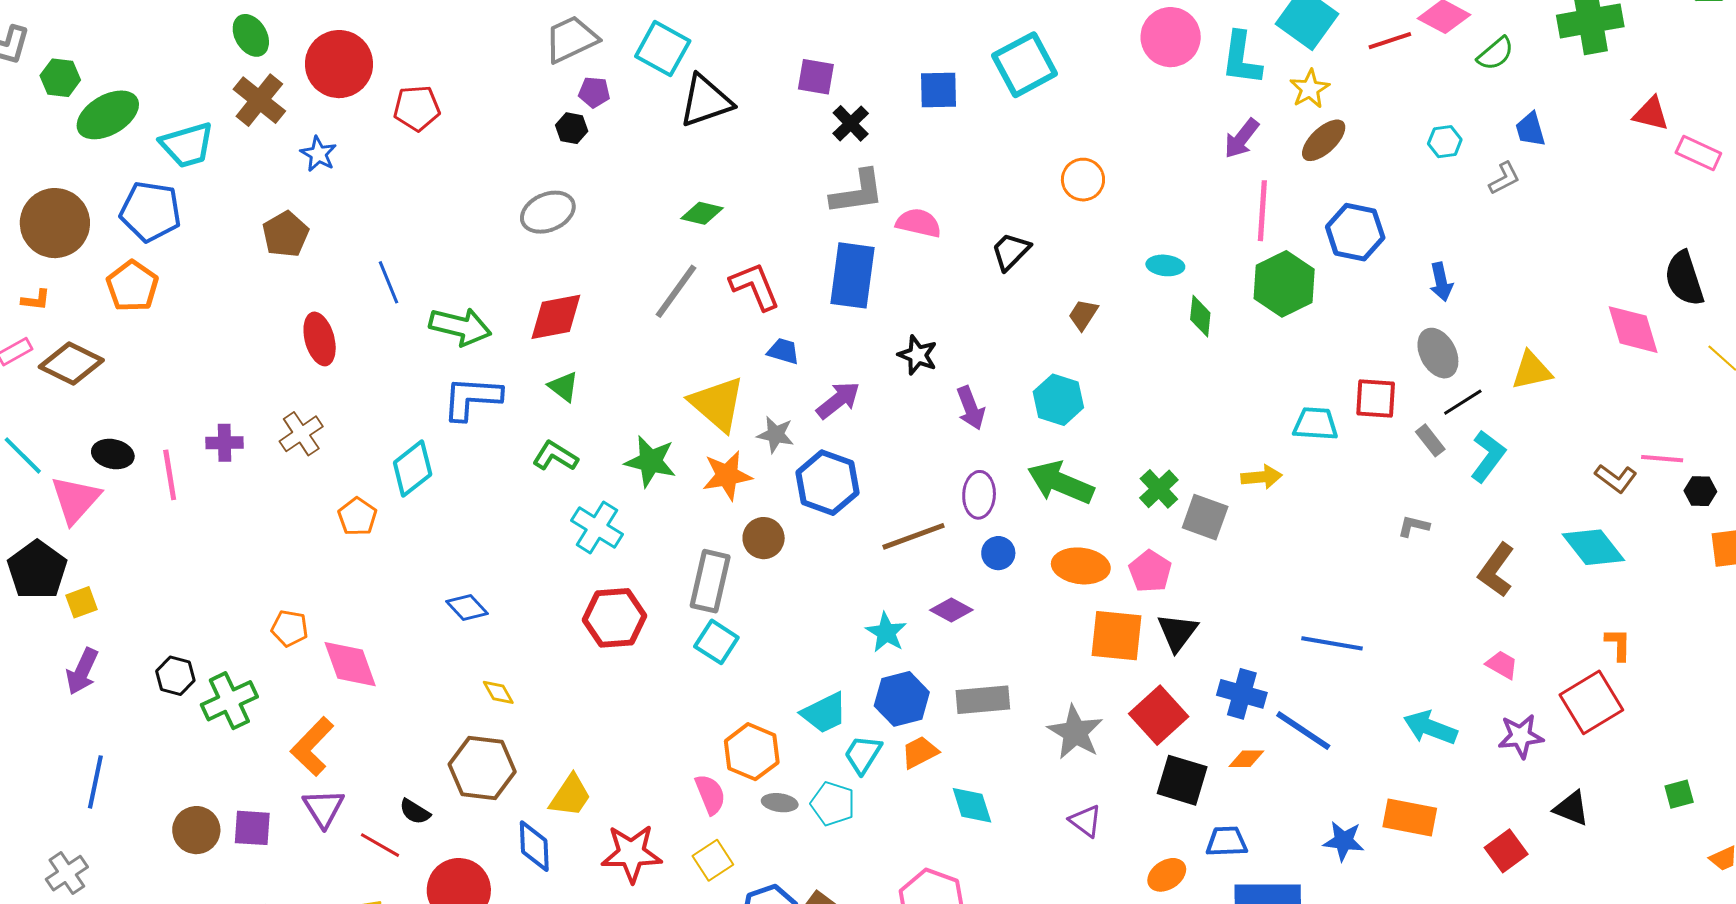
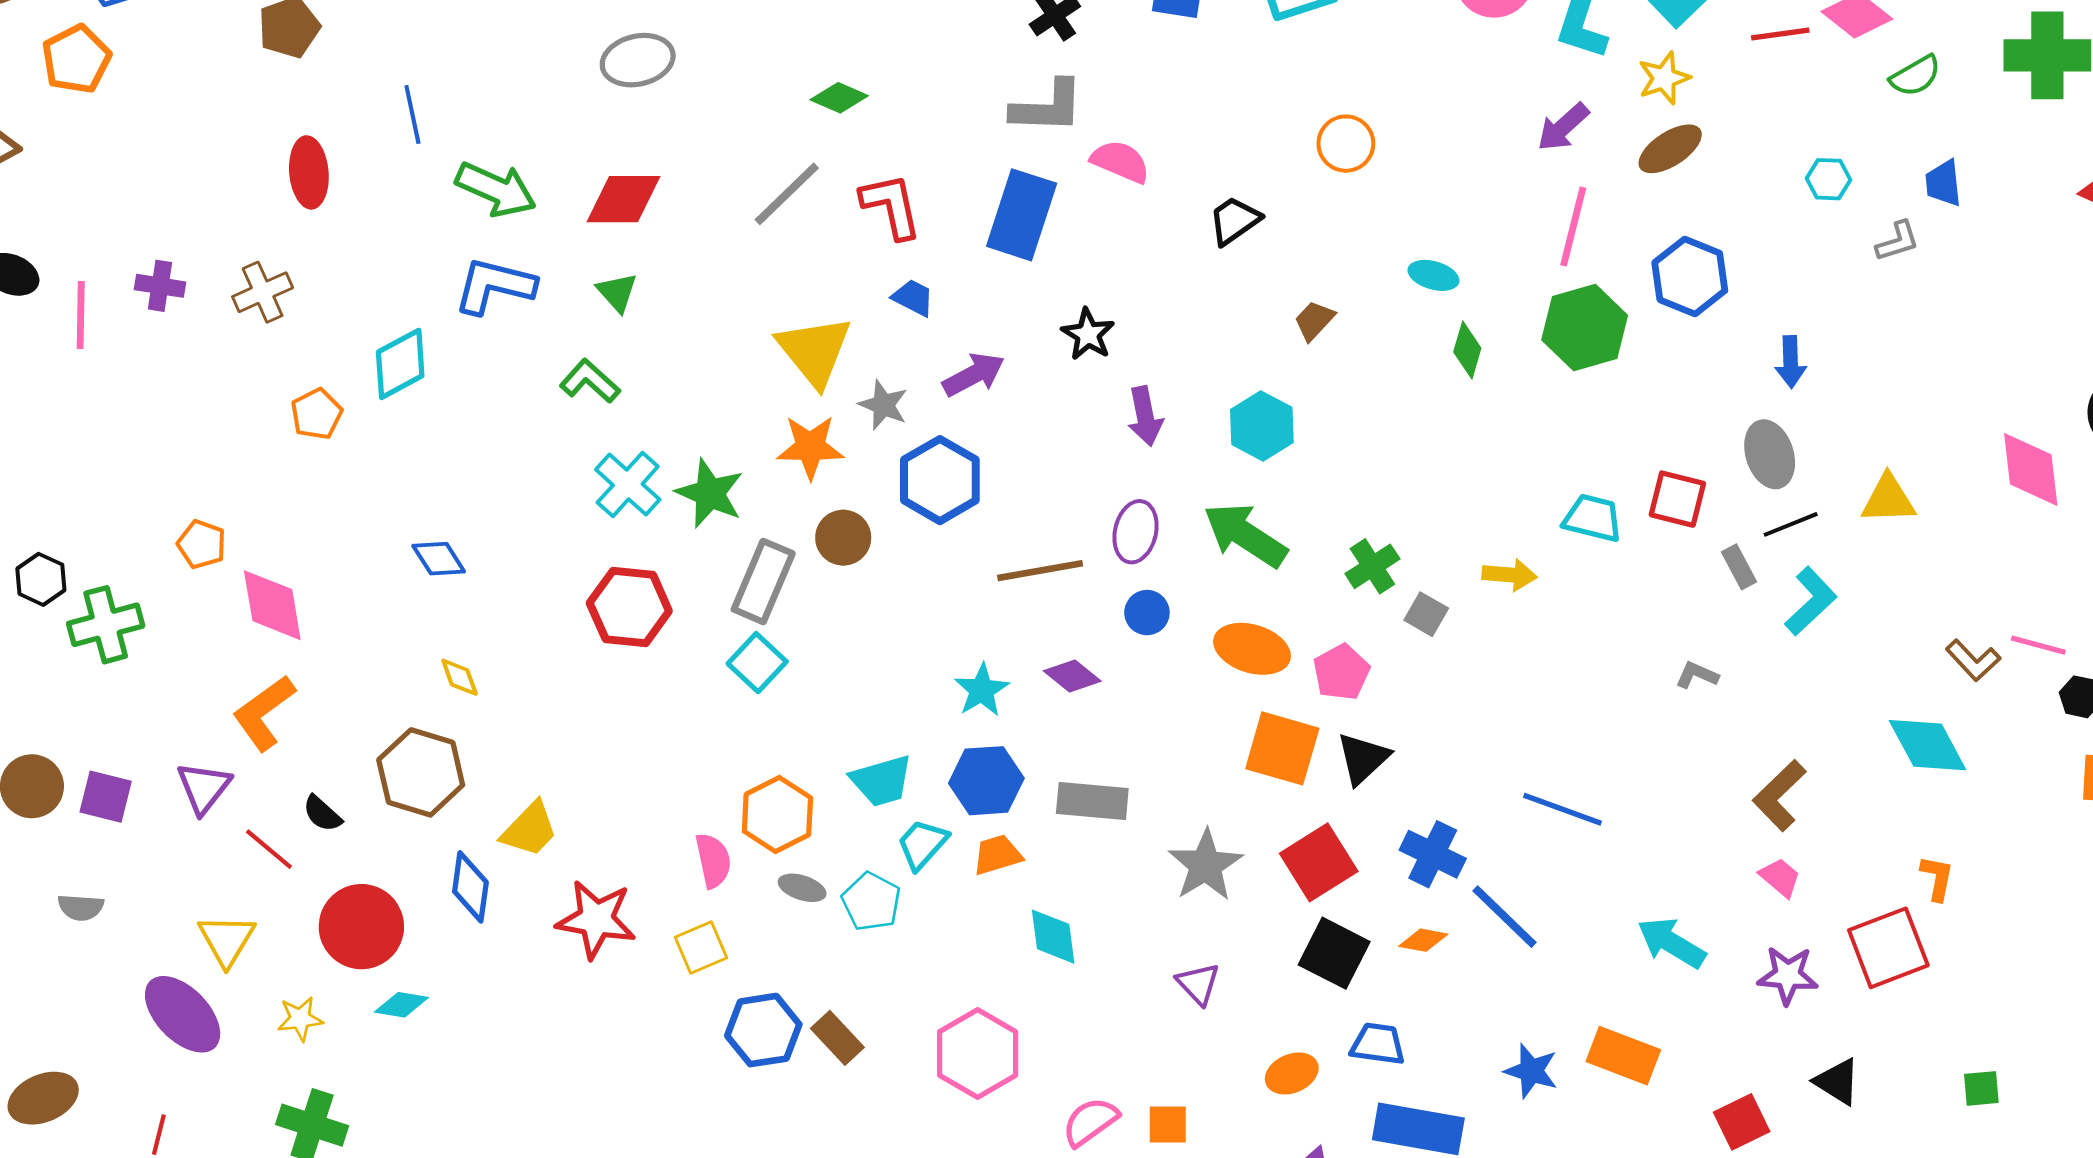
green star: (650, 461) -> (710, 493), moved
gray square: (1205, 517) -> (1426, 614), size x0.7
brown L-shape: (1496, 570) -> (1779, 795), moved
orange L-shape: (312, 747) -> (264, 713), moved

